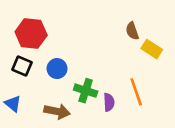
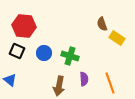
green cross: (86, 91) -> (70, 56), moved
orange line: (136, 92) -> (110, 83), moved
brown arrow: (57, 111) -> (59, 86), moved, turned 90

